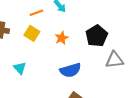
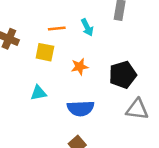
yellow square: (32, 33) -> (45, 52), turned -35
cyan triangle: (20, 68) -> (38, 93), moved, turned 48

